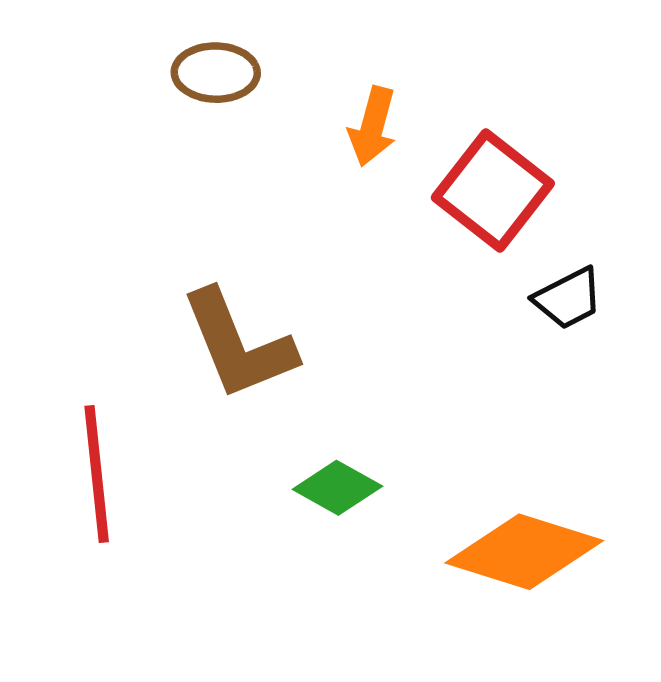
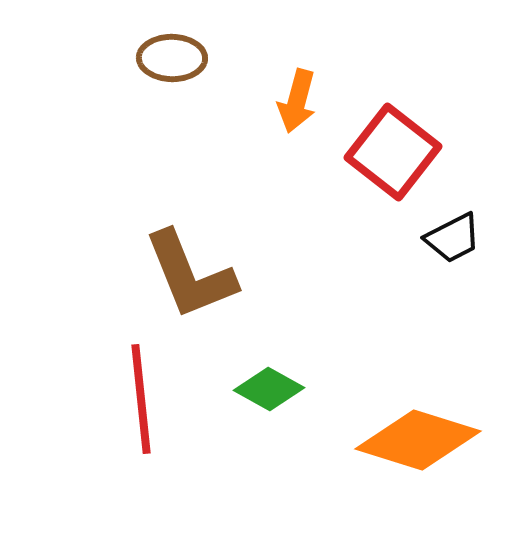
red line: (97, 474) -> (141, 399), moved

